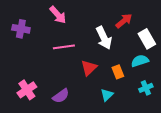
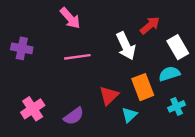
purple cross: (21, 29) -> (22, 48), moved
red triangle: (89, 68) -> (109, 96), moved
orange rectangle: (118, 72) -> (143, 87), size x1.5

